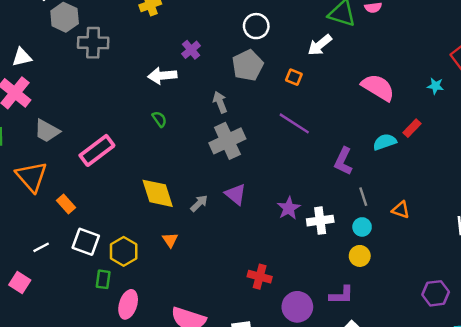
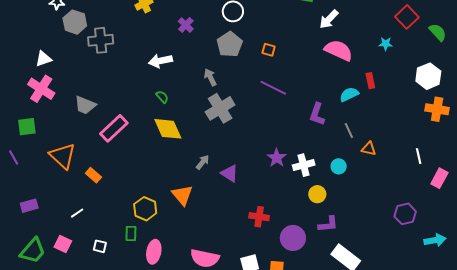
white arrow: (320, 45) -> (329, 19), moved
purple cross: (191, 50) -> (186, 25), moved
red rectangle: (412, 128) -> (370, 81), turned -49
gray trapezoid: (47, 131) -> (85, 105), moved
yellow diamond: (158, 193) -> (168, 129), moved
purple triangle: (236, 194) -> (229, 173), moved
gray line: (363, 197) -> (349, 130), moved
orange triangle: (170, 240) -> (182, 195), size x1.6
white square: (86, 242) -> (100, 246), moved, size x0.6
yellow circle: (360, 256) -> (317, 194), moved

